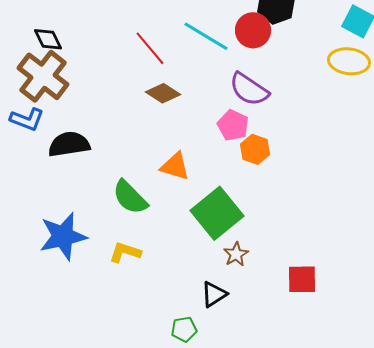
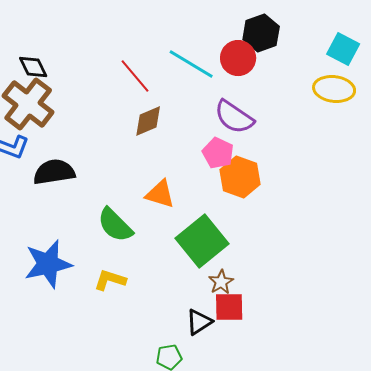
brown diamond: (163, 93) -> (148, 121), turned -56
orange hexagon: (255, 149) -> (240, 177), size x1.4
red square: (302, 279) -> (229, 307), moved

